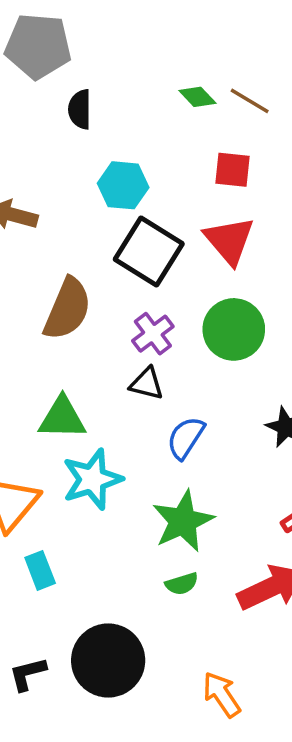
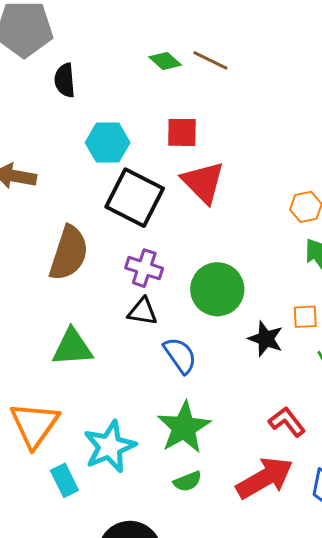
red square: (233, 170) -> (182, 132), moved
green circle: (234, 329) -> (217, 289), moved
purple cross: (153, 334) -> (144, 268), turned -30
blue semicircle: (186, 438) -> (180, 355), turned 117
cyan star: (92, 479) -> (110, 447), moved

